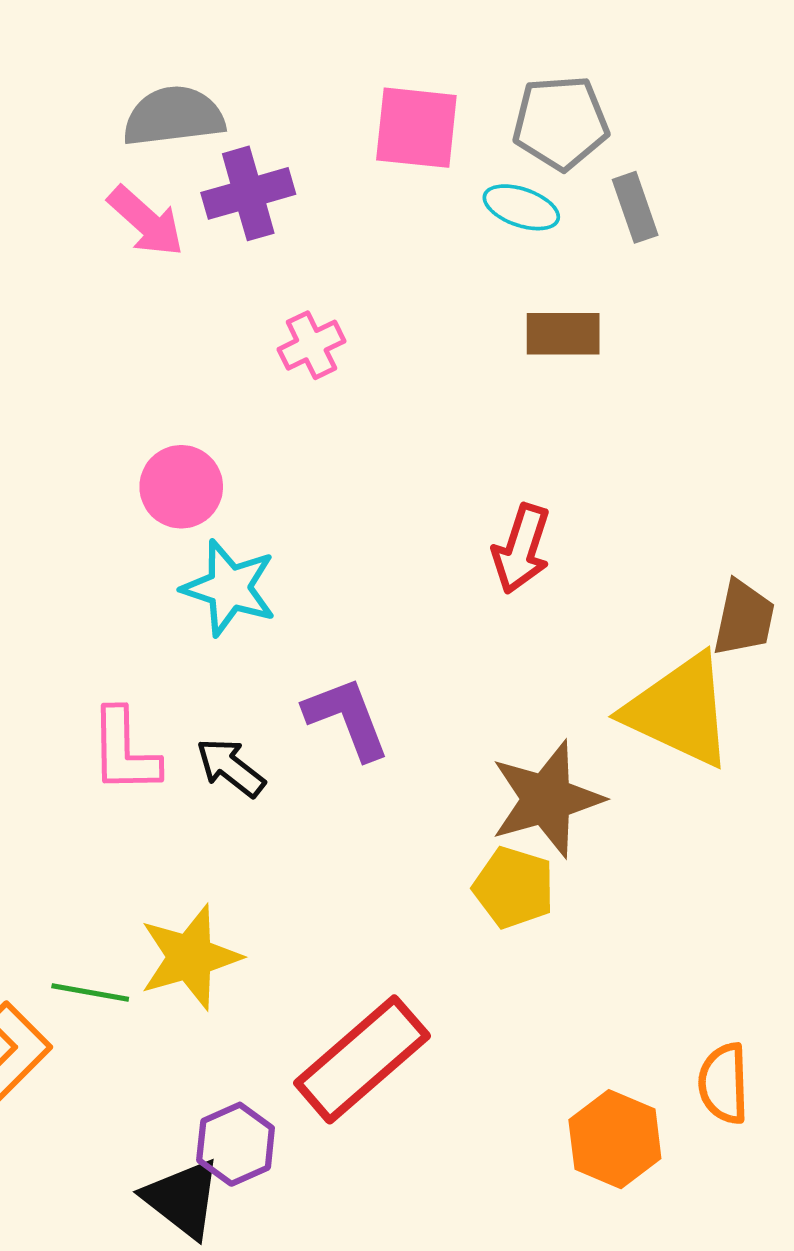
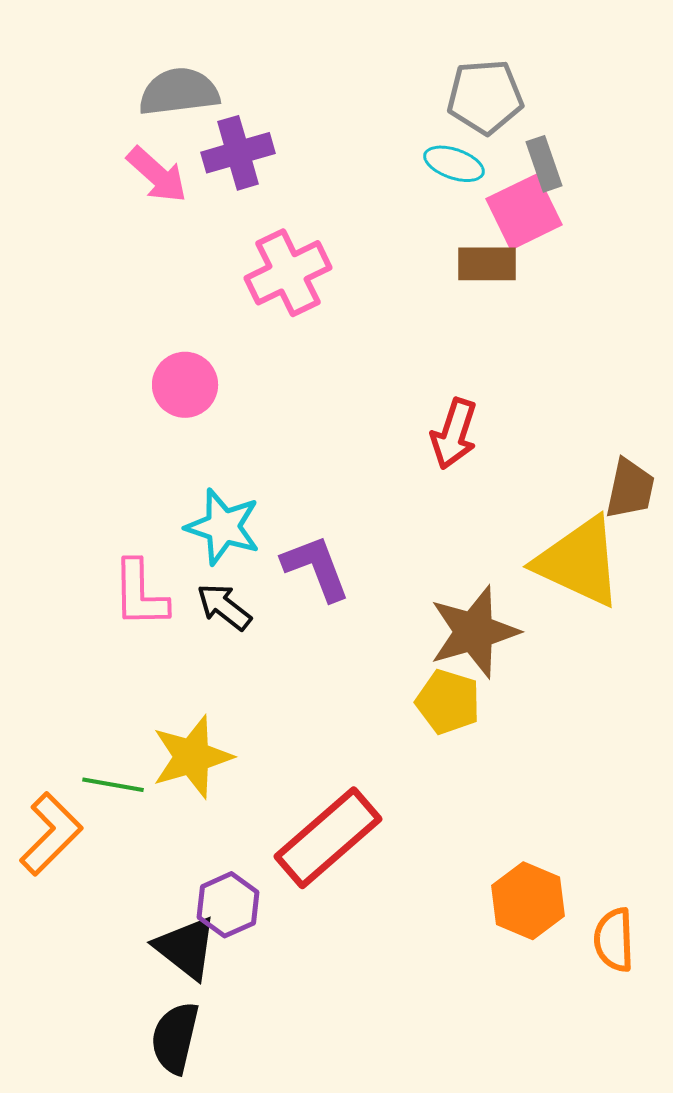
pink square: (416, 128) -> (524, 212), moved, turned -32
pink cross: (311, 345) -> (288, 273), size x1.6
cyan star: (229, 588) -> (223, 527), moved
orange semicircle: (724, 1084) -> (614, 940), moved

